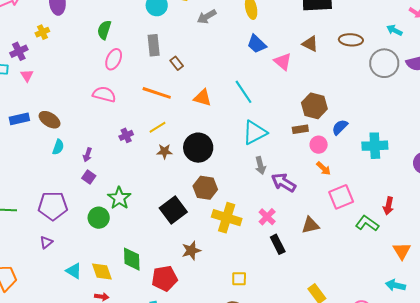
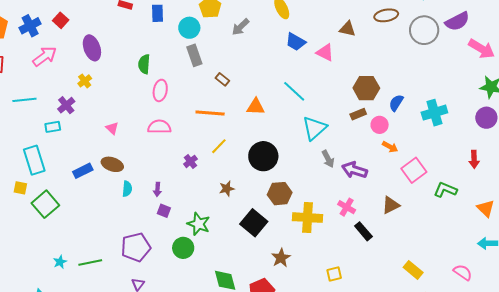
gray rectangle: (154, 45) -> (194, 55), moved
pink triangle: (27, 76) -> (112, 128), moved
brown star: (164, 151) -> (227, 189), moved
red arrow: (388, 206) -> (474, 159), moved

